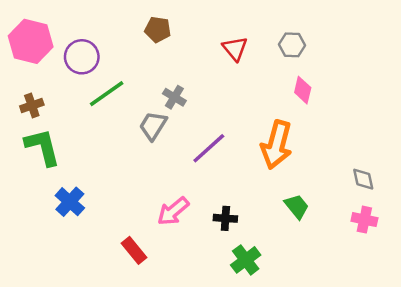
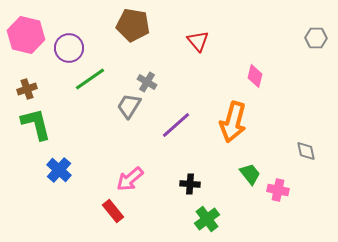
brown pentagon: (158, 29) -> (133, 25), size x1.5
gray hexagon: (292, 45) -> (316, 38), moved
pink arrow: (173, 211) -> (130, 179), moved
pink cross: (364, 220) -> (278, 190), moved

